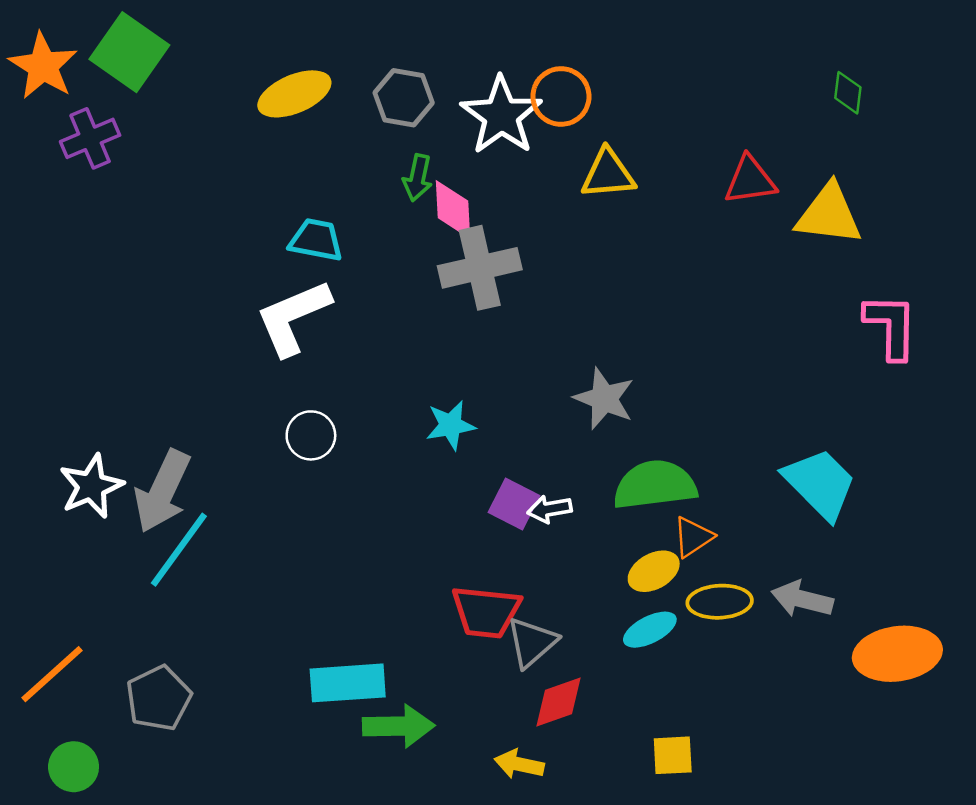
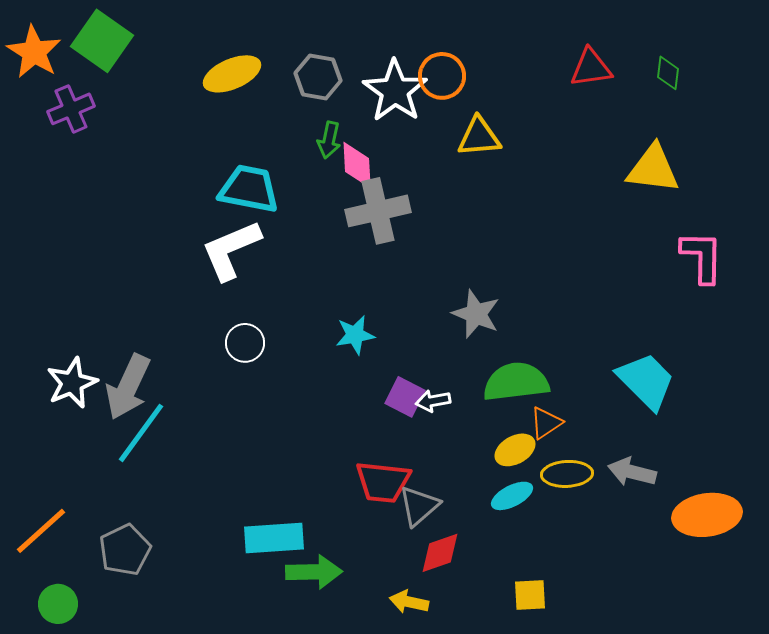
red triangle: (750, 180) -> (591, 68), moved
cyan trapezoid: (316, 240) -> (249, 189), size x1.4

